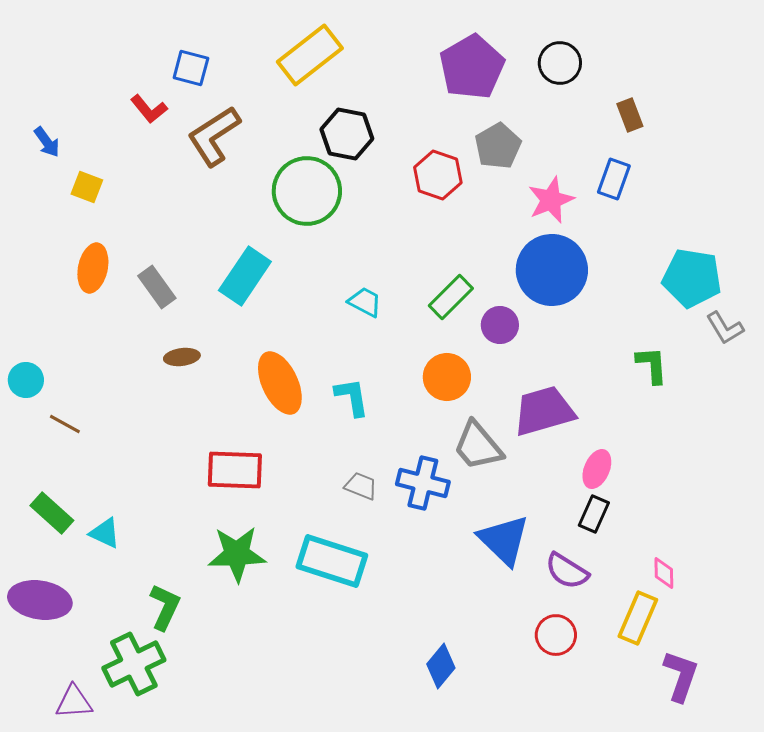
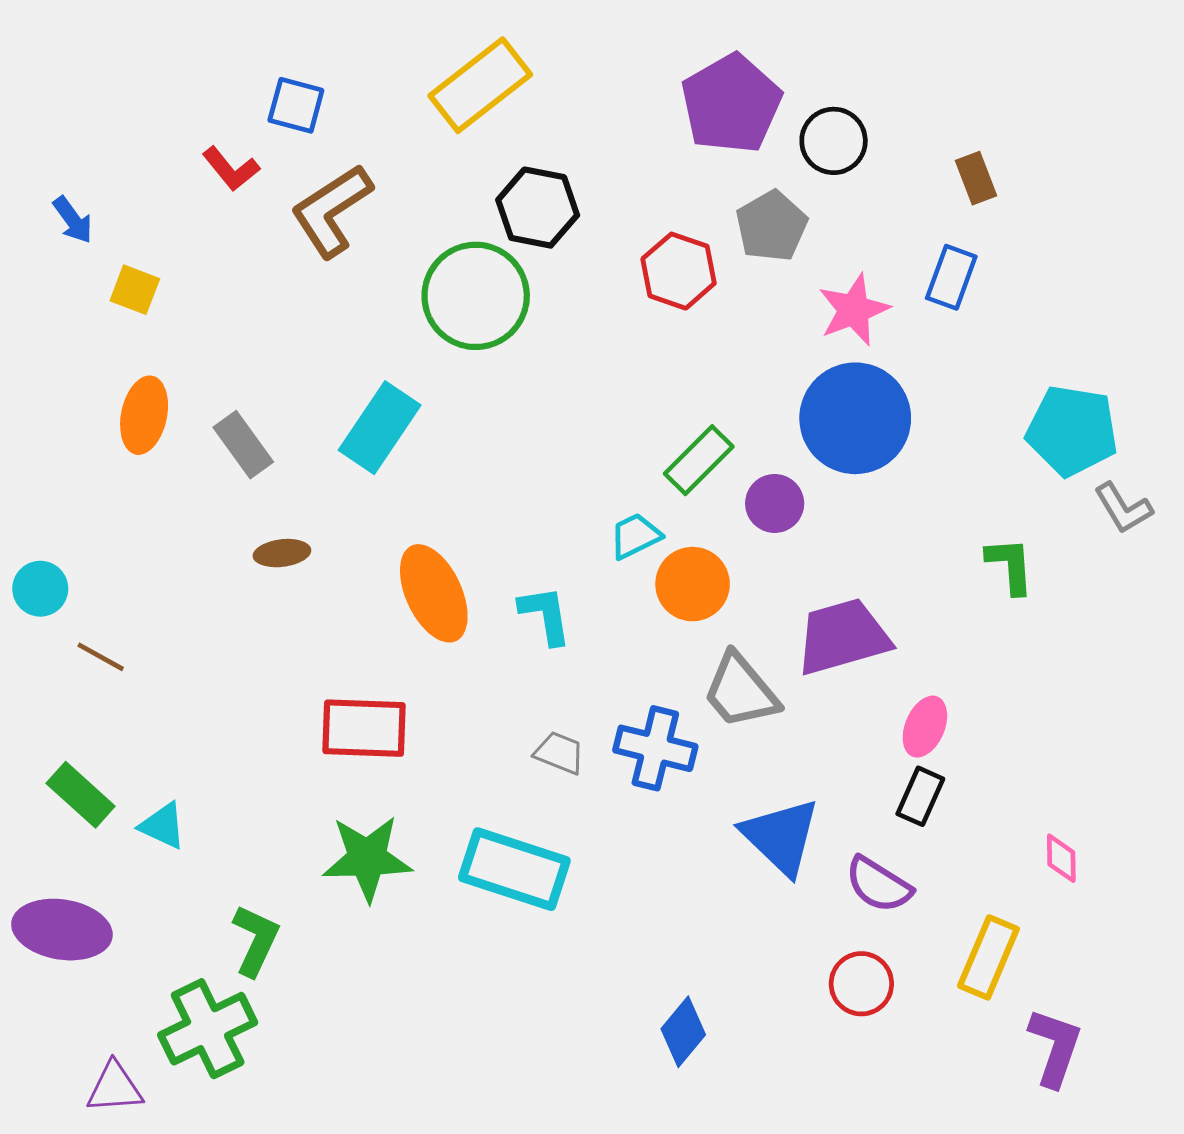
black circle: (560, 63) -> (834, 141), moved
cyan trapezoid: (365, 302) -> (635, 536), moved, turned -54
pink diamond: (664, 573) -> (1061, 858), moved

